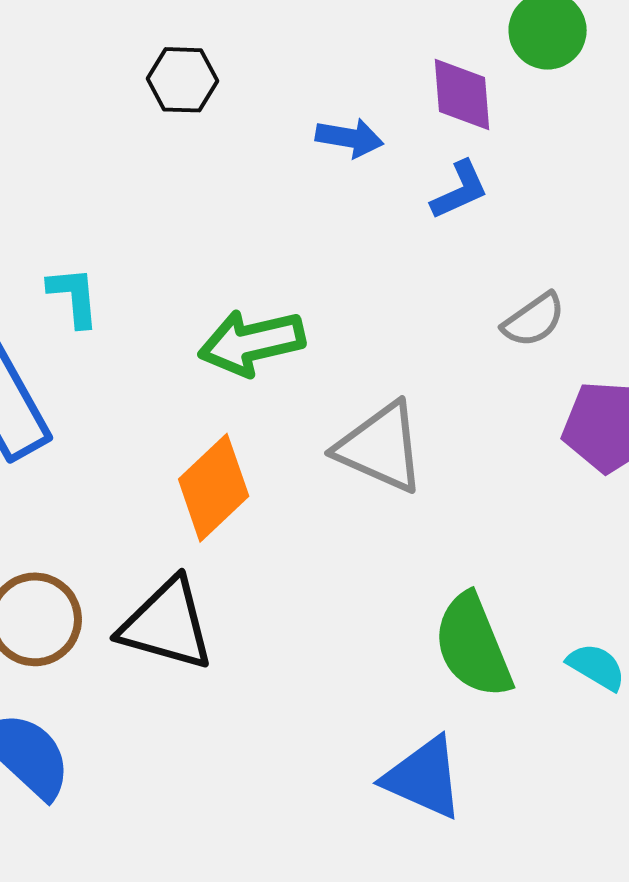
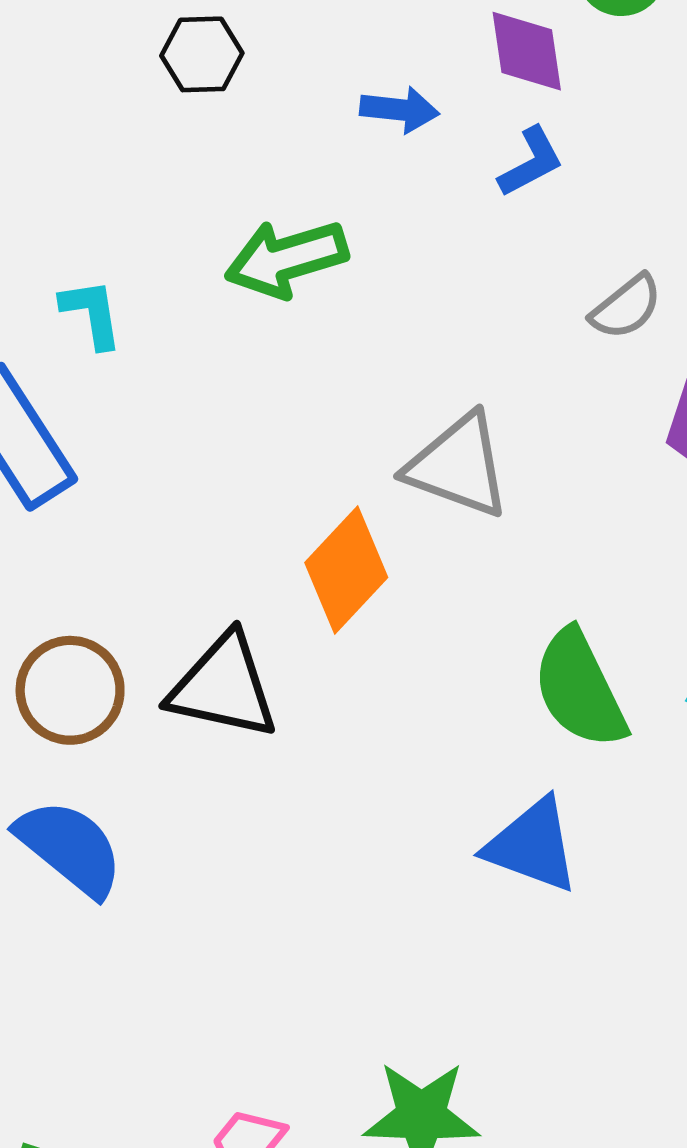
green arrow: (252, 343) -> (286, 259), moved
orange diamond: (214, 488) -> (346, 570), moved

